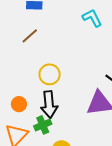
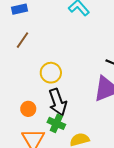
green cross: (43, 125) -> (56, 123), turned -30

